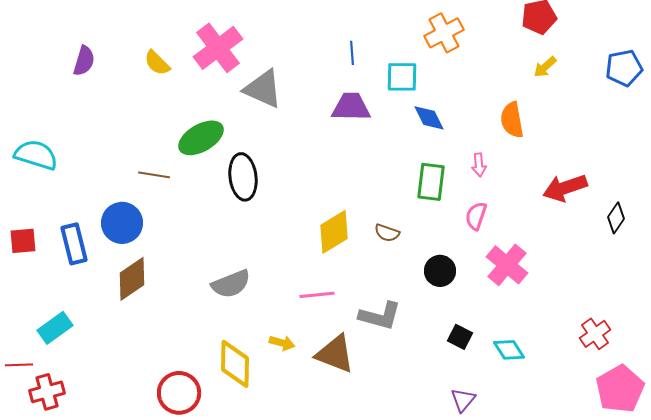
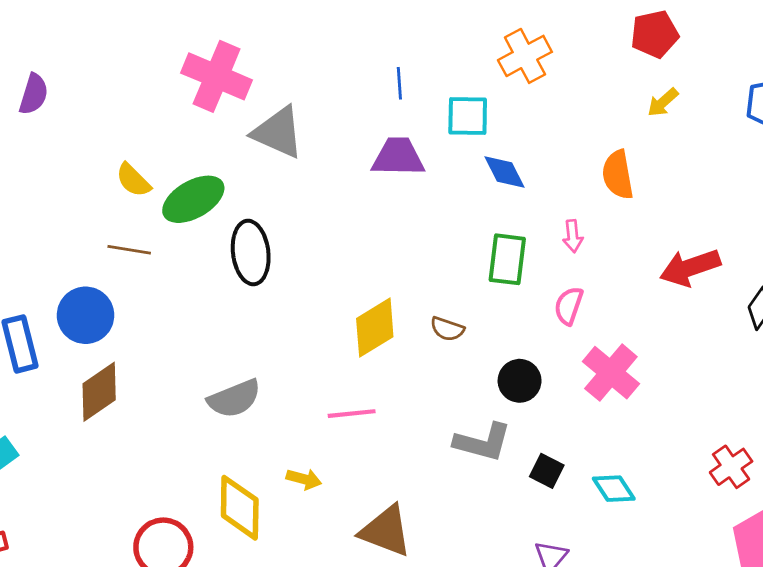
pink cross: (218, 48) -> (217, 76), turned -30
yellow semicircle: (157, 63) -> (133, 180), moved
gray L-shape: (380, 316) -> (483, 442), moved
brown triangle: (335, 354) -> (386, 531), moved

